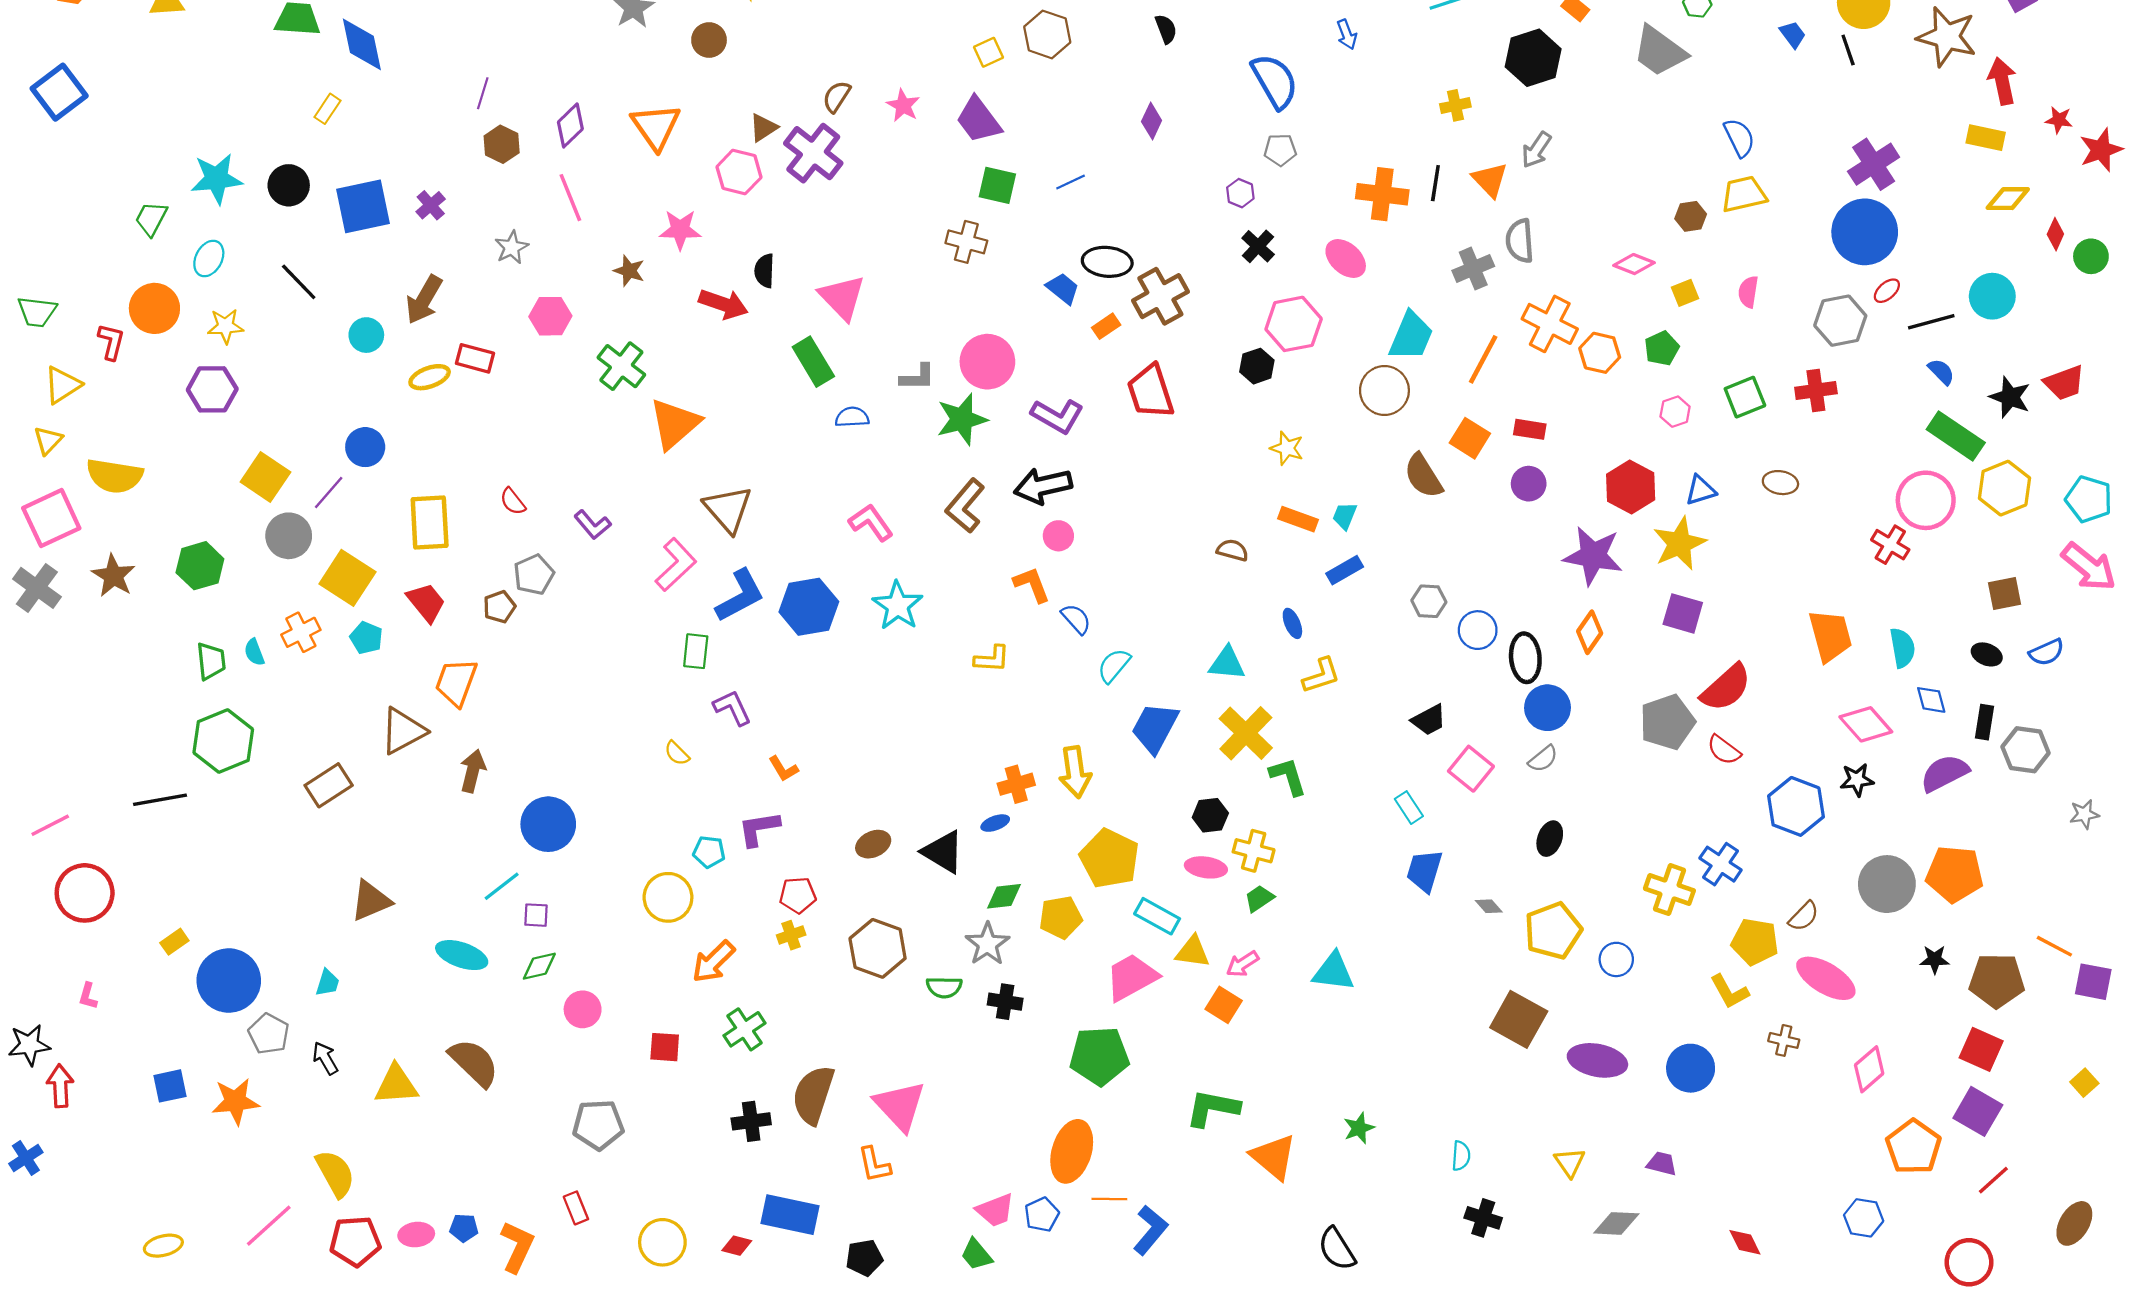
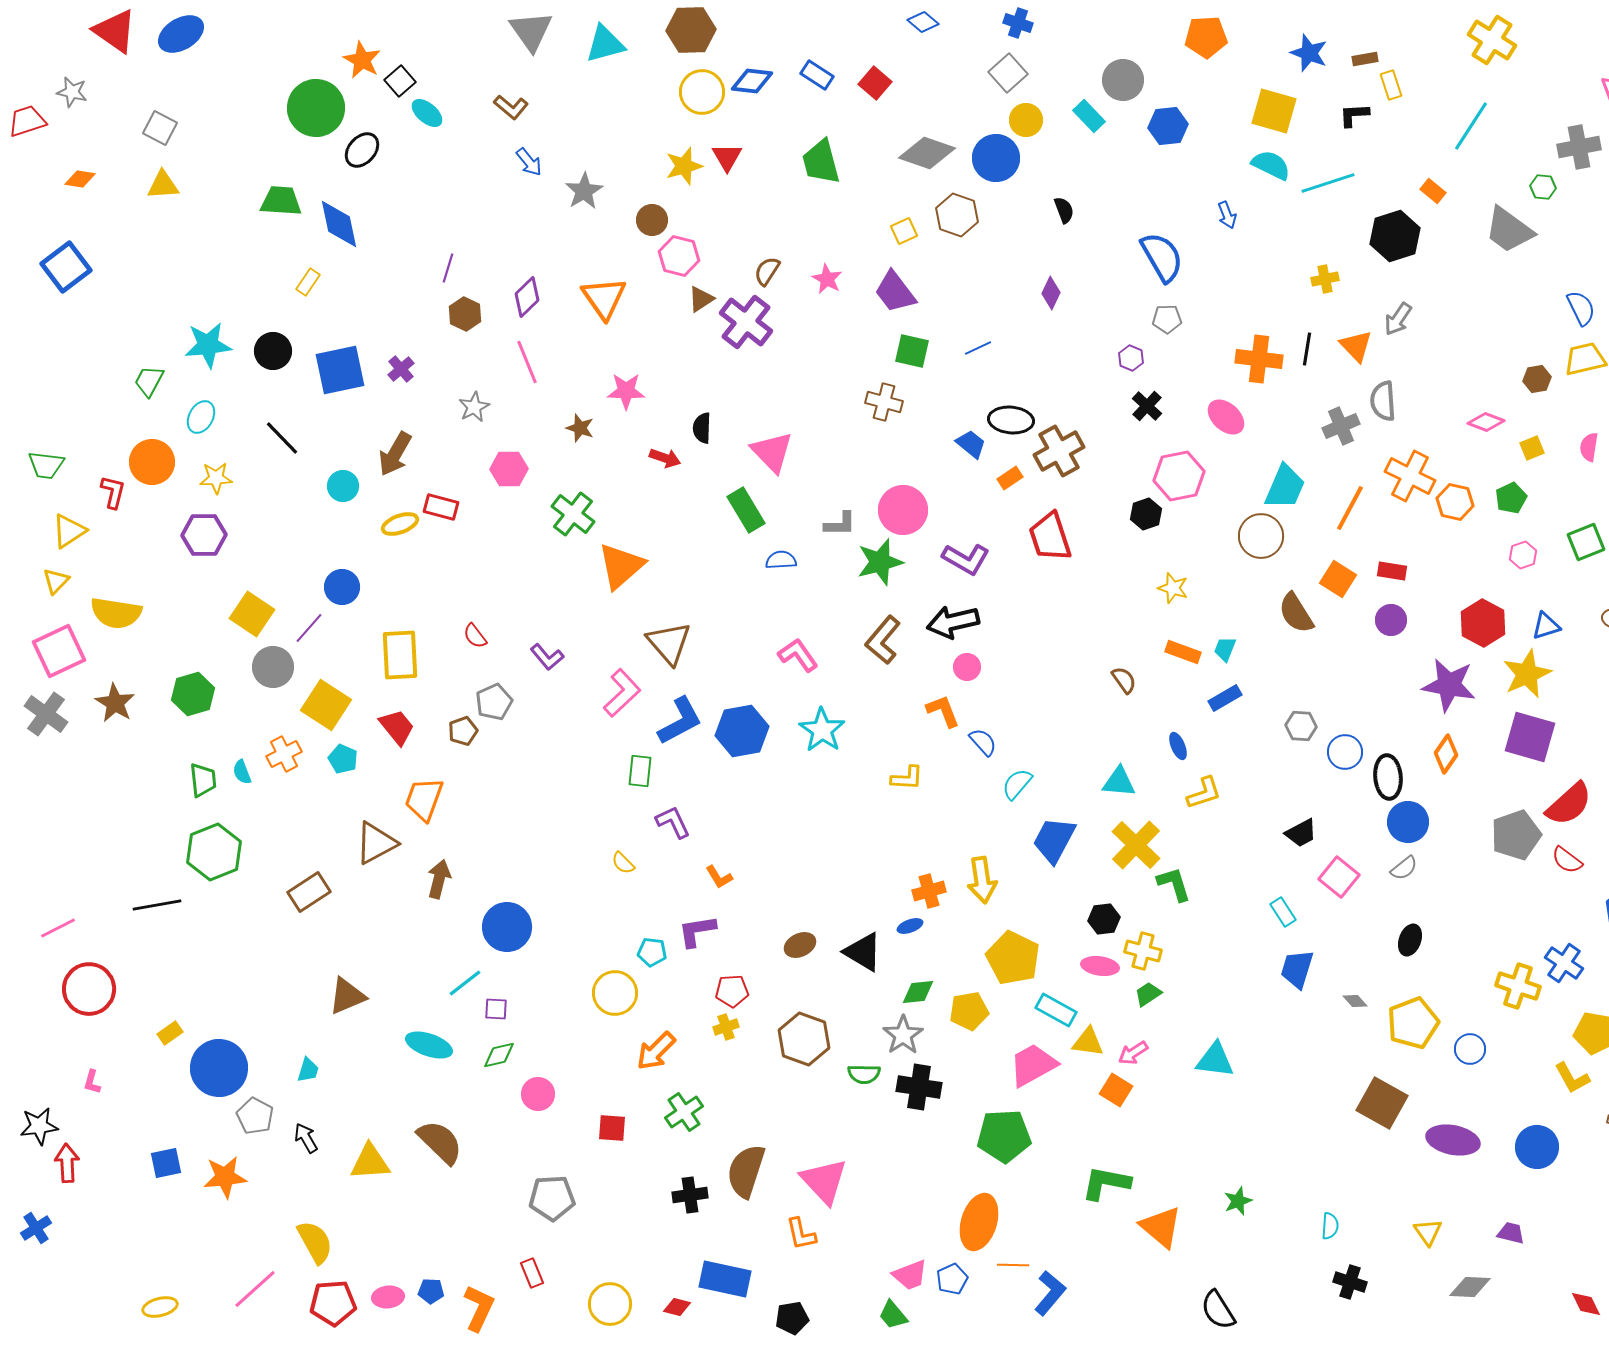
pink hexagon: (739, 172) -> (679, 256), moved
red arrow: (723, 304) -> (665, 458), size x0.7
brown semicircle: (1233, 550) -> (1124, 680), turned 40
purple square: (1683, 613) -> (1530, 737), size x1.4
black cross: (1005, 1002) -> (919, 1087), size x1.4

